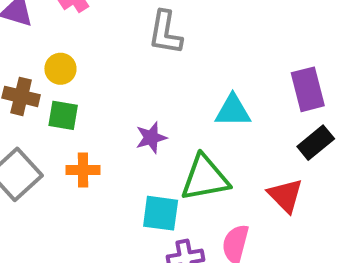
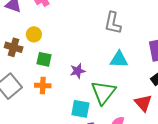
gray L-shape: (165, 33) -> (113, 23), moved
green square: (63, 115) -> (44, 59), moved
green triangle: (205, 178) -> (103, 92), turned -44

